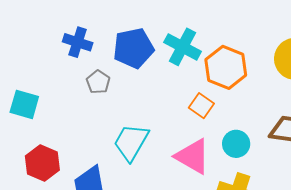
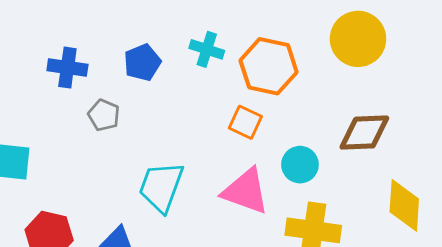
cyan cross: (182, 47) -> (207, 49), size x0.7
blue pentagon: (133, 48) -> (142, 62), size x0.7

